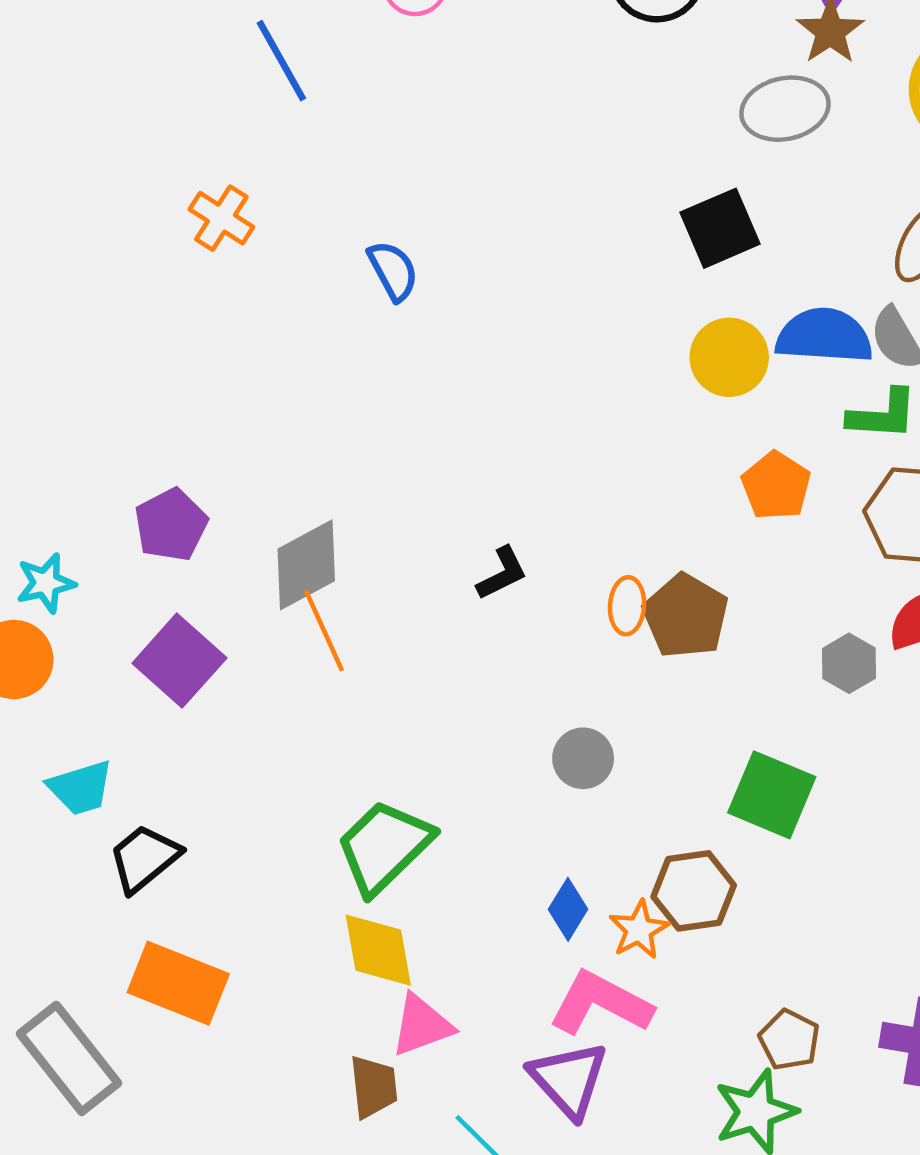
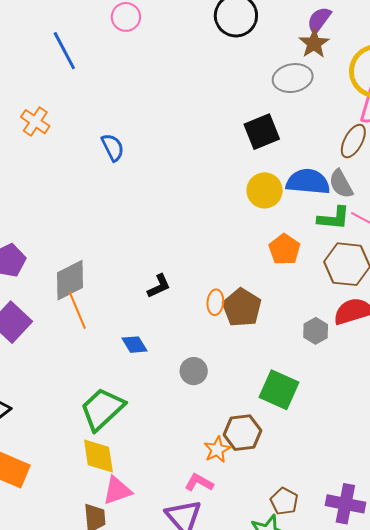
blue diamond: (568, 909) -> (134, 345), moved, turned -64
pink L-shape: (601, 1003) -> (199, 483), size x0.6

